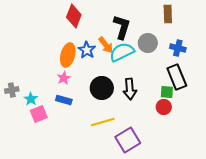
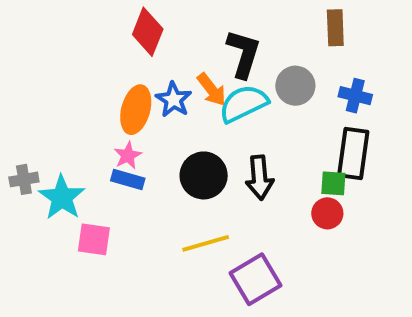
black rectangle: (177, 77) -> (353, 154), turned 30
cyan star: (31, 99) -> (62, 197), size x1.6
blue rectangle: (64, 100) -> (128, 179), moved
pink square: (39, 114) -> (94, 239), moved, turned 30

